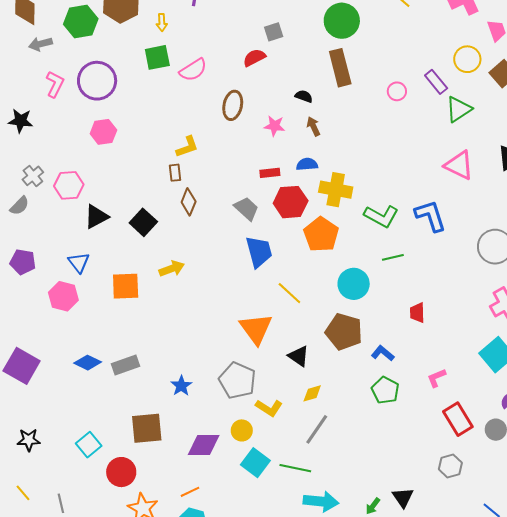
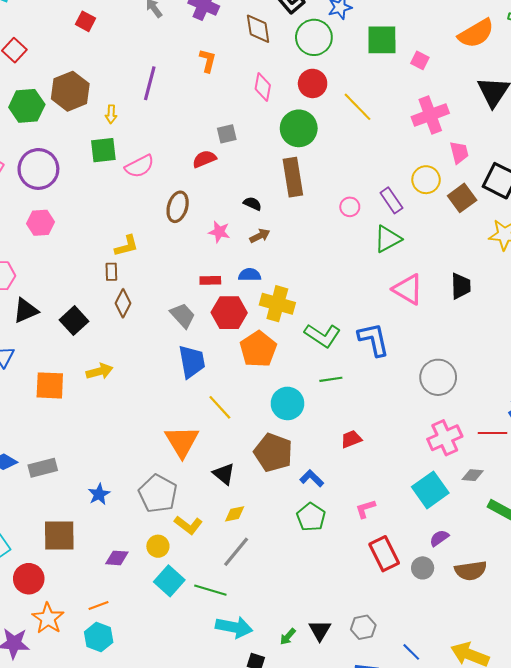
green triangle: (459, 109) -> (388, 239), moved
brown arrow: (313, 126) -> (260, 236), turned 84
red trapezoid: (417, 313) -> (351, 439), turned 65
purple diamond: (204, 445) -> (117, 558), size x0.7
gray hexagon: (450, 466) -> (363, 627), moved

